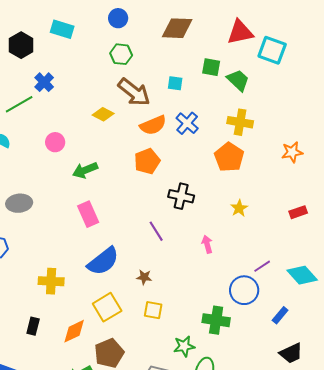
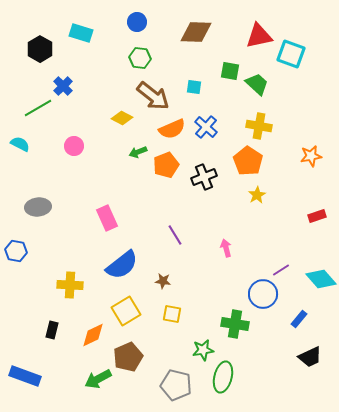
green arrow: (85, 170) -> (138, 152), moved, size x0.7
black cross: (181, 196) -> (204, 177), moved, turned -35
yellow star: (239, 208) -> (257, 195), moved

